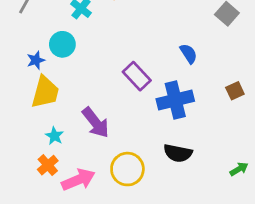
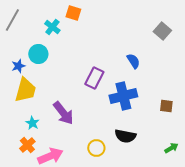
purple rectangle: (137, 76) -> (94, 78), turned 70
brown square: (235, 91) -> (166, 106), moved, turned 32
yellow circle: (127, 169) -> (96, 148), moved, size x0.7

